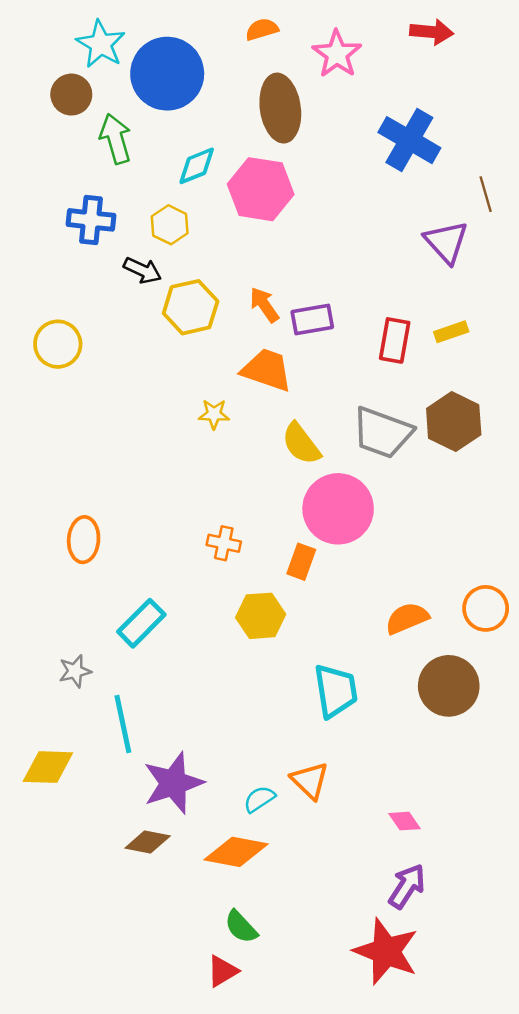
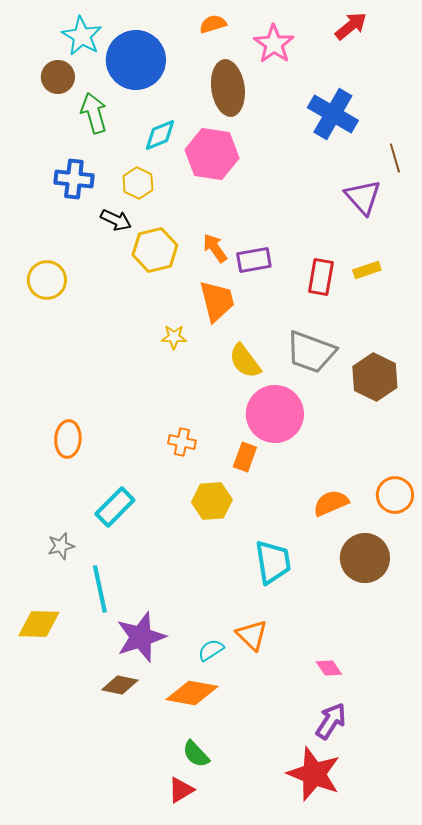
red arrow: (432, 32) -> (351, 26), turned -44
orange trapezoid: (267, 370) -> (217, 301), turned 57
brown hexagon: (454, 422) -> (375, 377), moved

